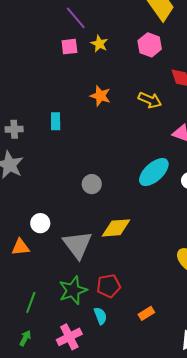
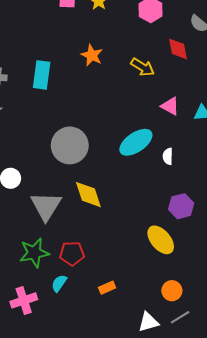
cyan rectangle: (56, 121) -> (42, 75), size x1.5
gray circle: (92, 184) -> (70, 145), size x1.8
yellow diamond: (116, 228) -> (88, 195), turned 68
cyan semicircle: (100, 316) -> (59, 283), turned -132

